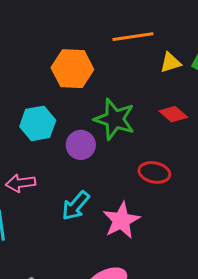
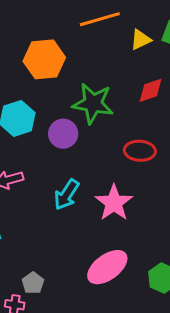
red diamond: (173, 114) -> (151, 90), turned -52

